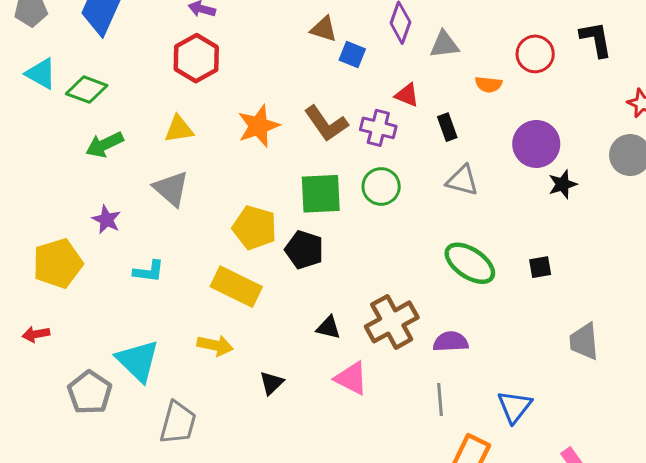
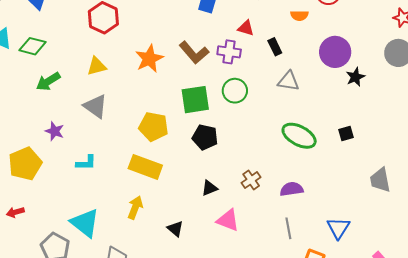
black pentagon: (304, 250) -> (205, 137), moved
brown cross: (392, 322) -> (251, 180), size x0.6
black triangle: (328, 328) -> (209, 188), turned -30
yellow arrow: (215, 345) -> (135, 208), turned -75
black triangle: (272, 383) -> (175, 229), turned -30

